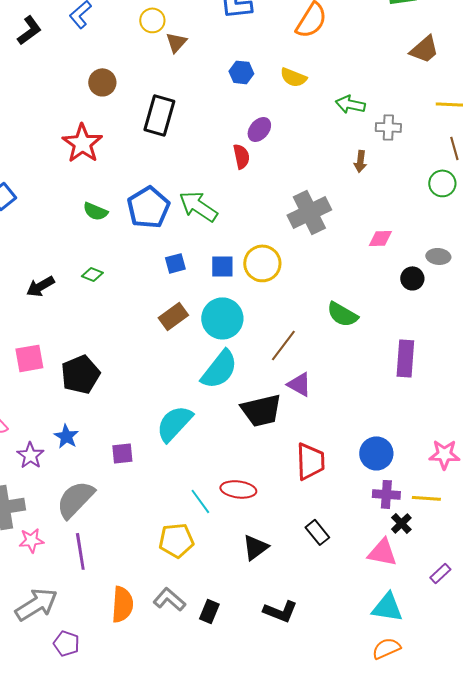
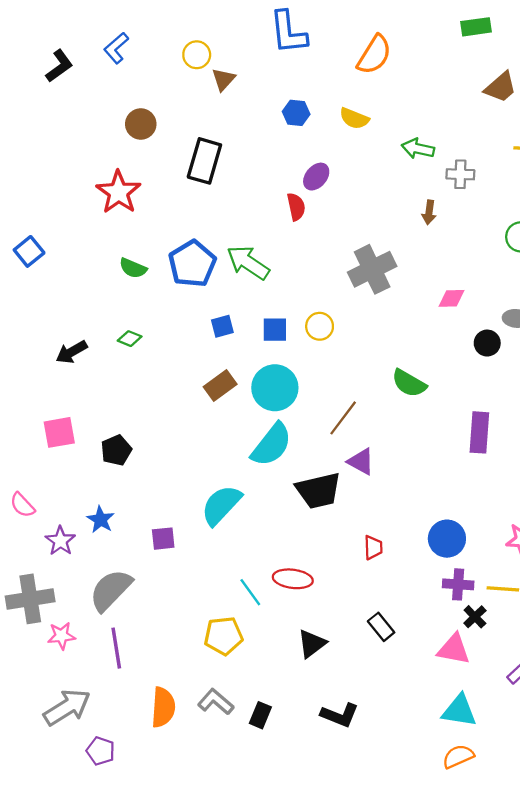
yellow circle: (262, 263) -> (320, 326), size x0.7
black pentagon: (80, 374) -> (116, 450), size x0.7
red trapezoid: (310, 461) -> (373, 548), size x0.6

